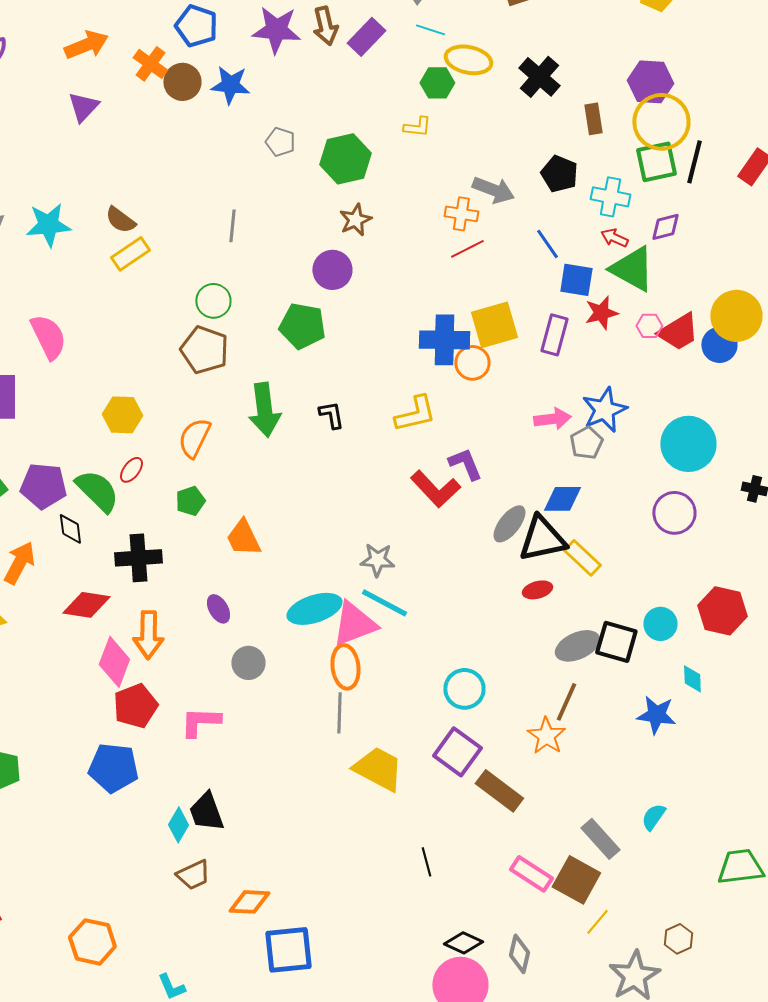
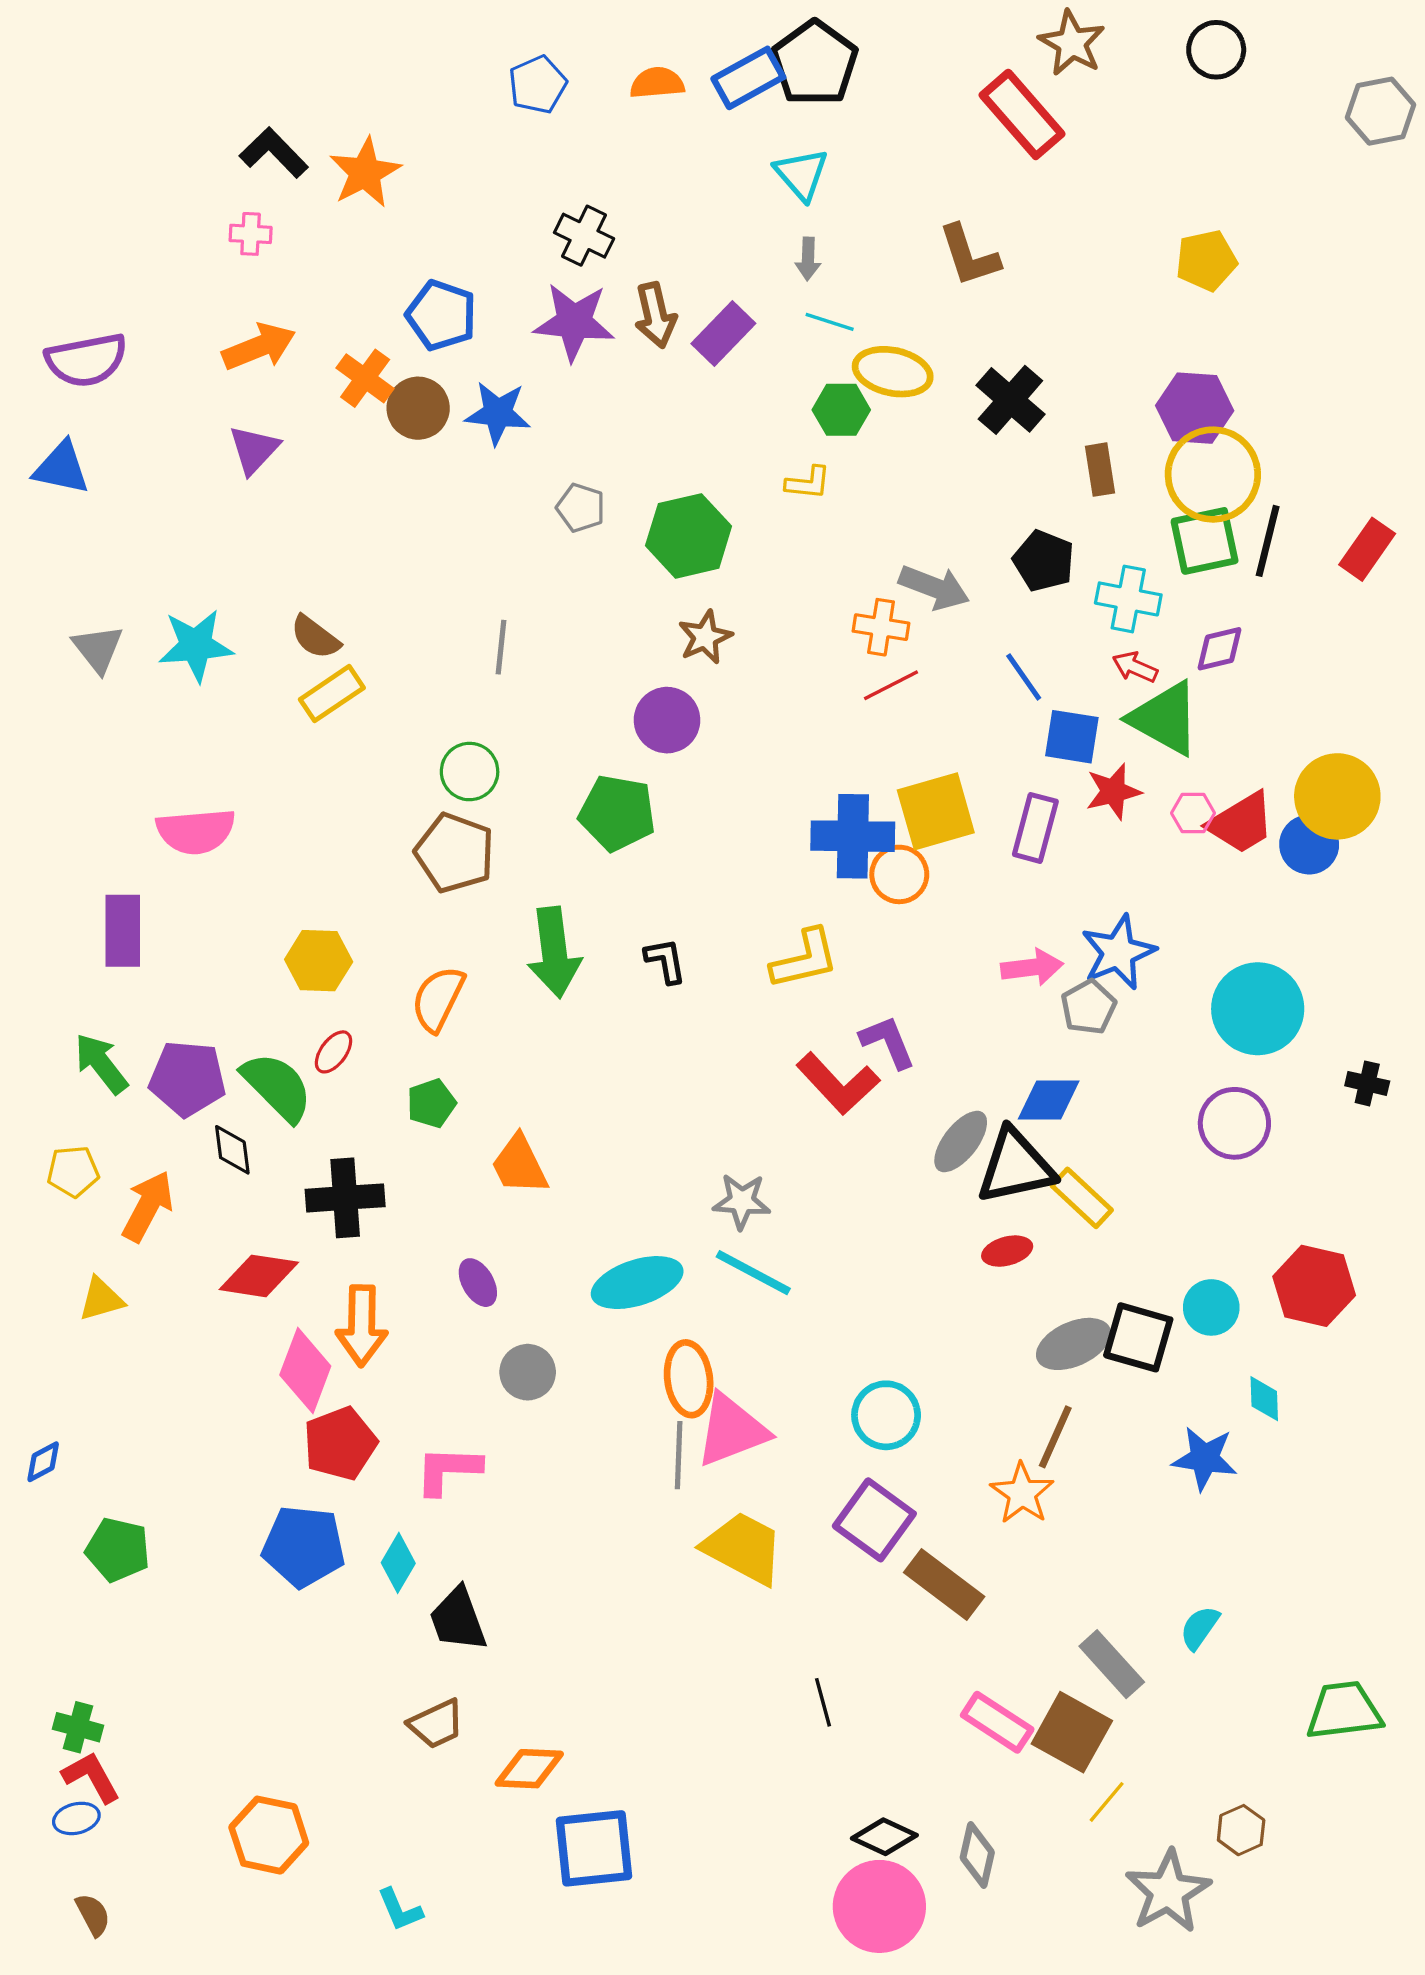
pink semicircle: (48, 337) -> (196, 831), turned 111
pink triangle: (354, 624) -> (732, 1430), moved
cyan diamond: (178, 825) -> (398, 1563), moved

